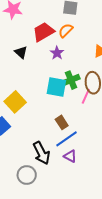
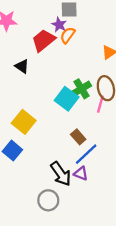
purple star: (57, 53) -> (59, 25), moved
cyan square: (56, 87) -> (67, 99), turned 35
purple triangle: (70, 156) -> (81, 173), moved

